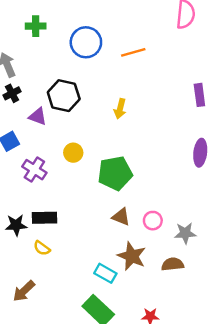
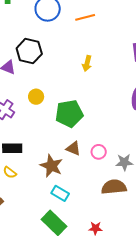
yellow arrow: (120, 109) -> (87, 63), moved
brown star: (132, 256) -> (51, 166), moved
brown semicircle: (173, 264) -> (114, 187), size x1.4

